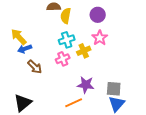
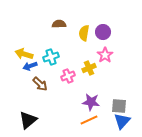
yellow semicircle: (66, 16) -> (84, 33), moved
yellow arrow: (19, 37) -> (24, 54), turned -30
cyan cross: (67, 40) -> (51, 57), moved
orange line: (74, 103) -> (89, 120), moved

